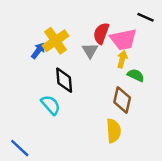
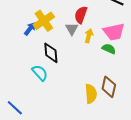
pink trapezoid: (123, 39) -> (114, 32), moved
yellow arrow: (122, 59) -> (89, 36), moved
brown diamond: (122, 100) -> (109, 87), moved

